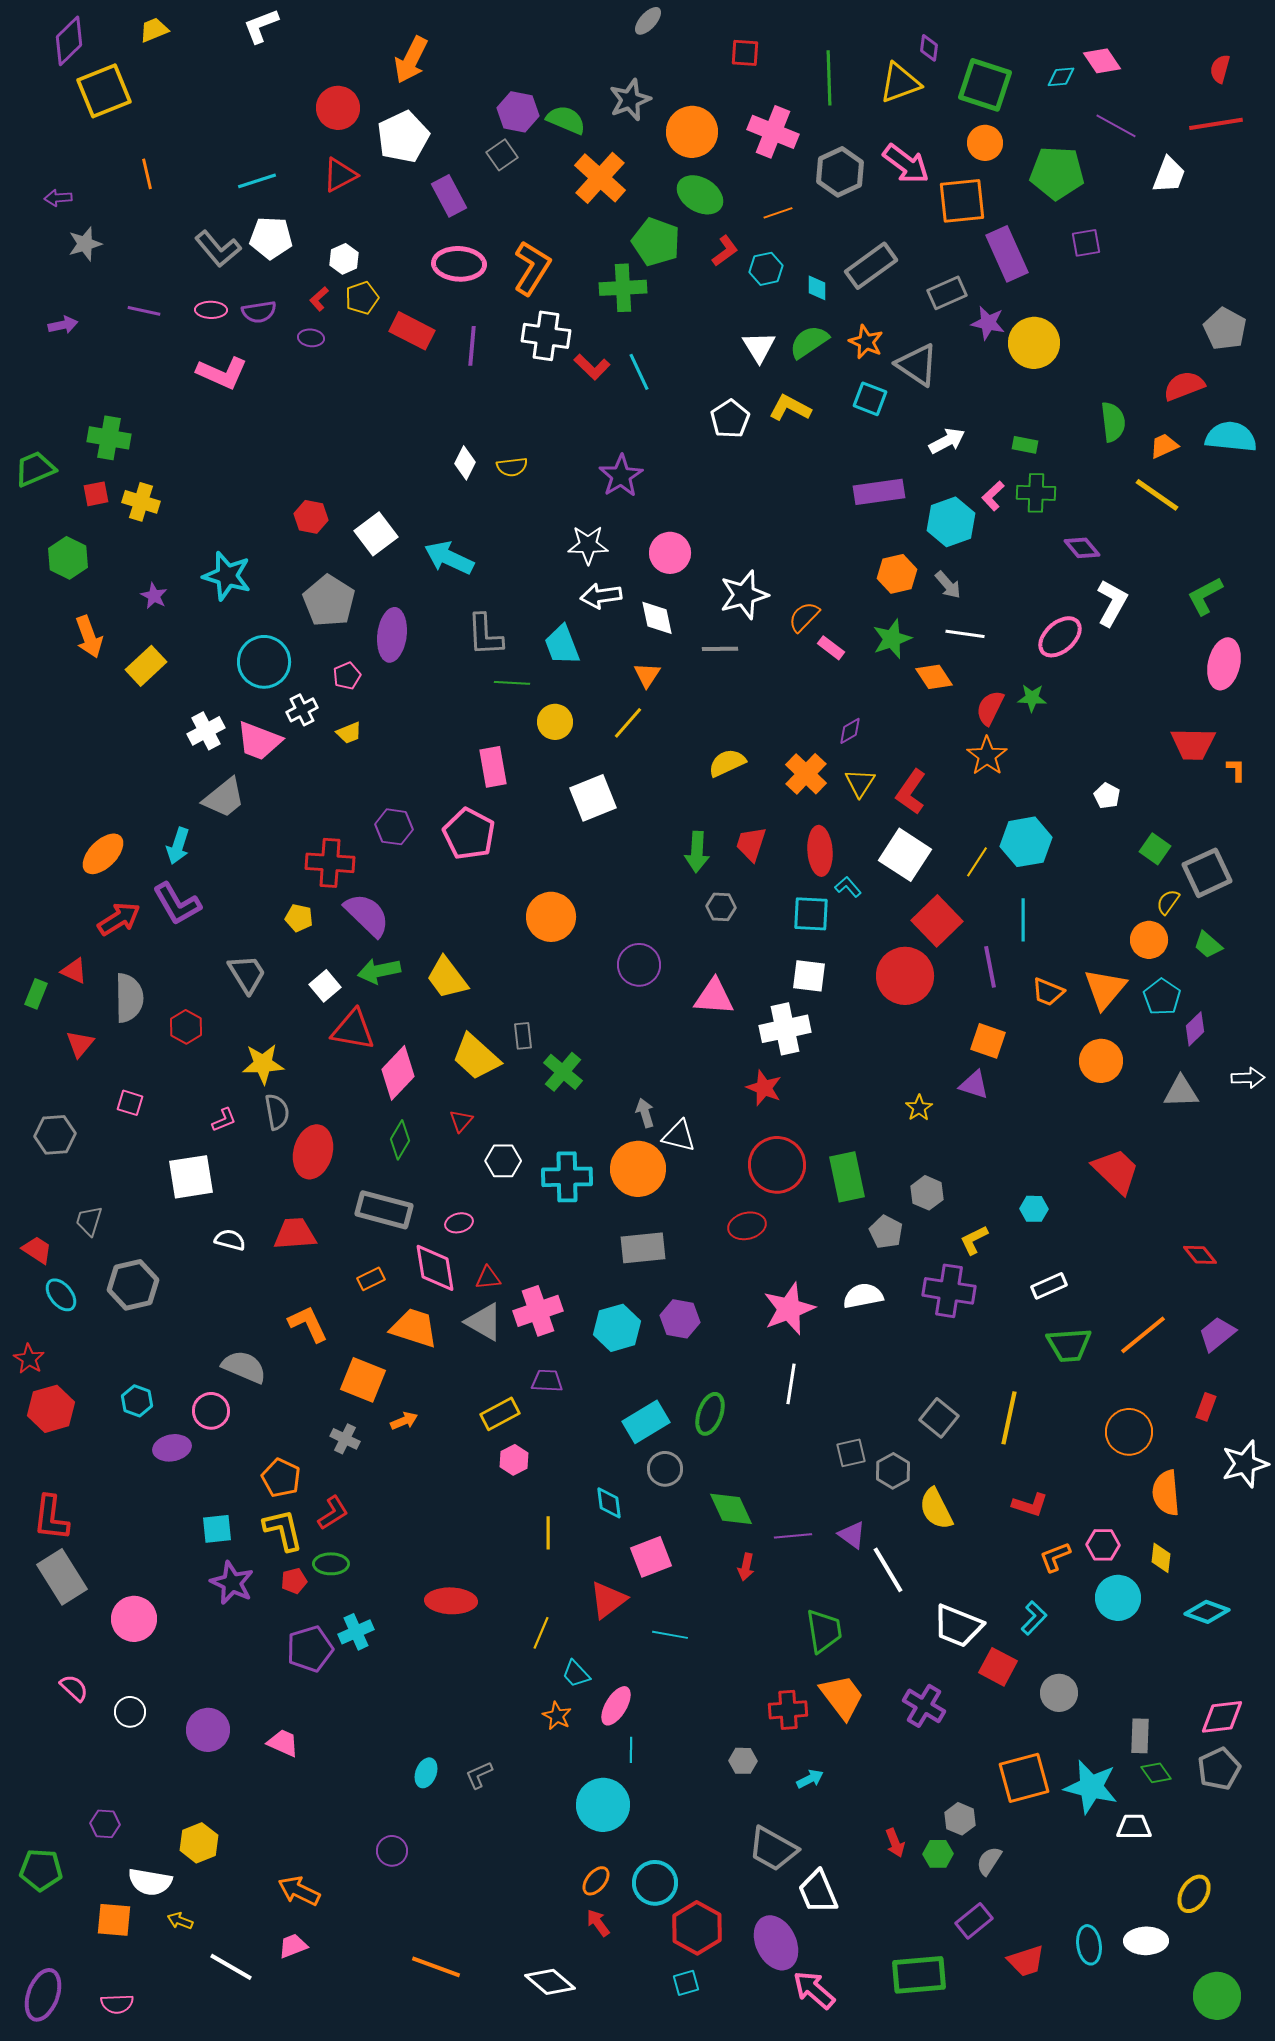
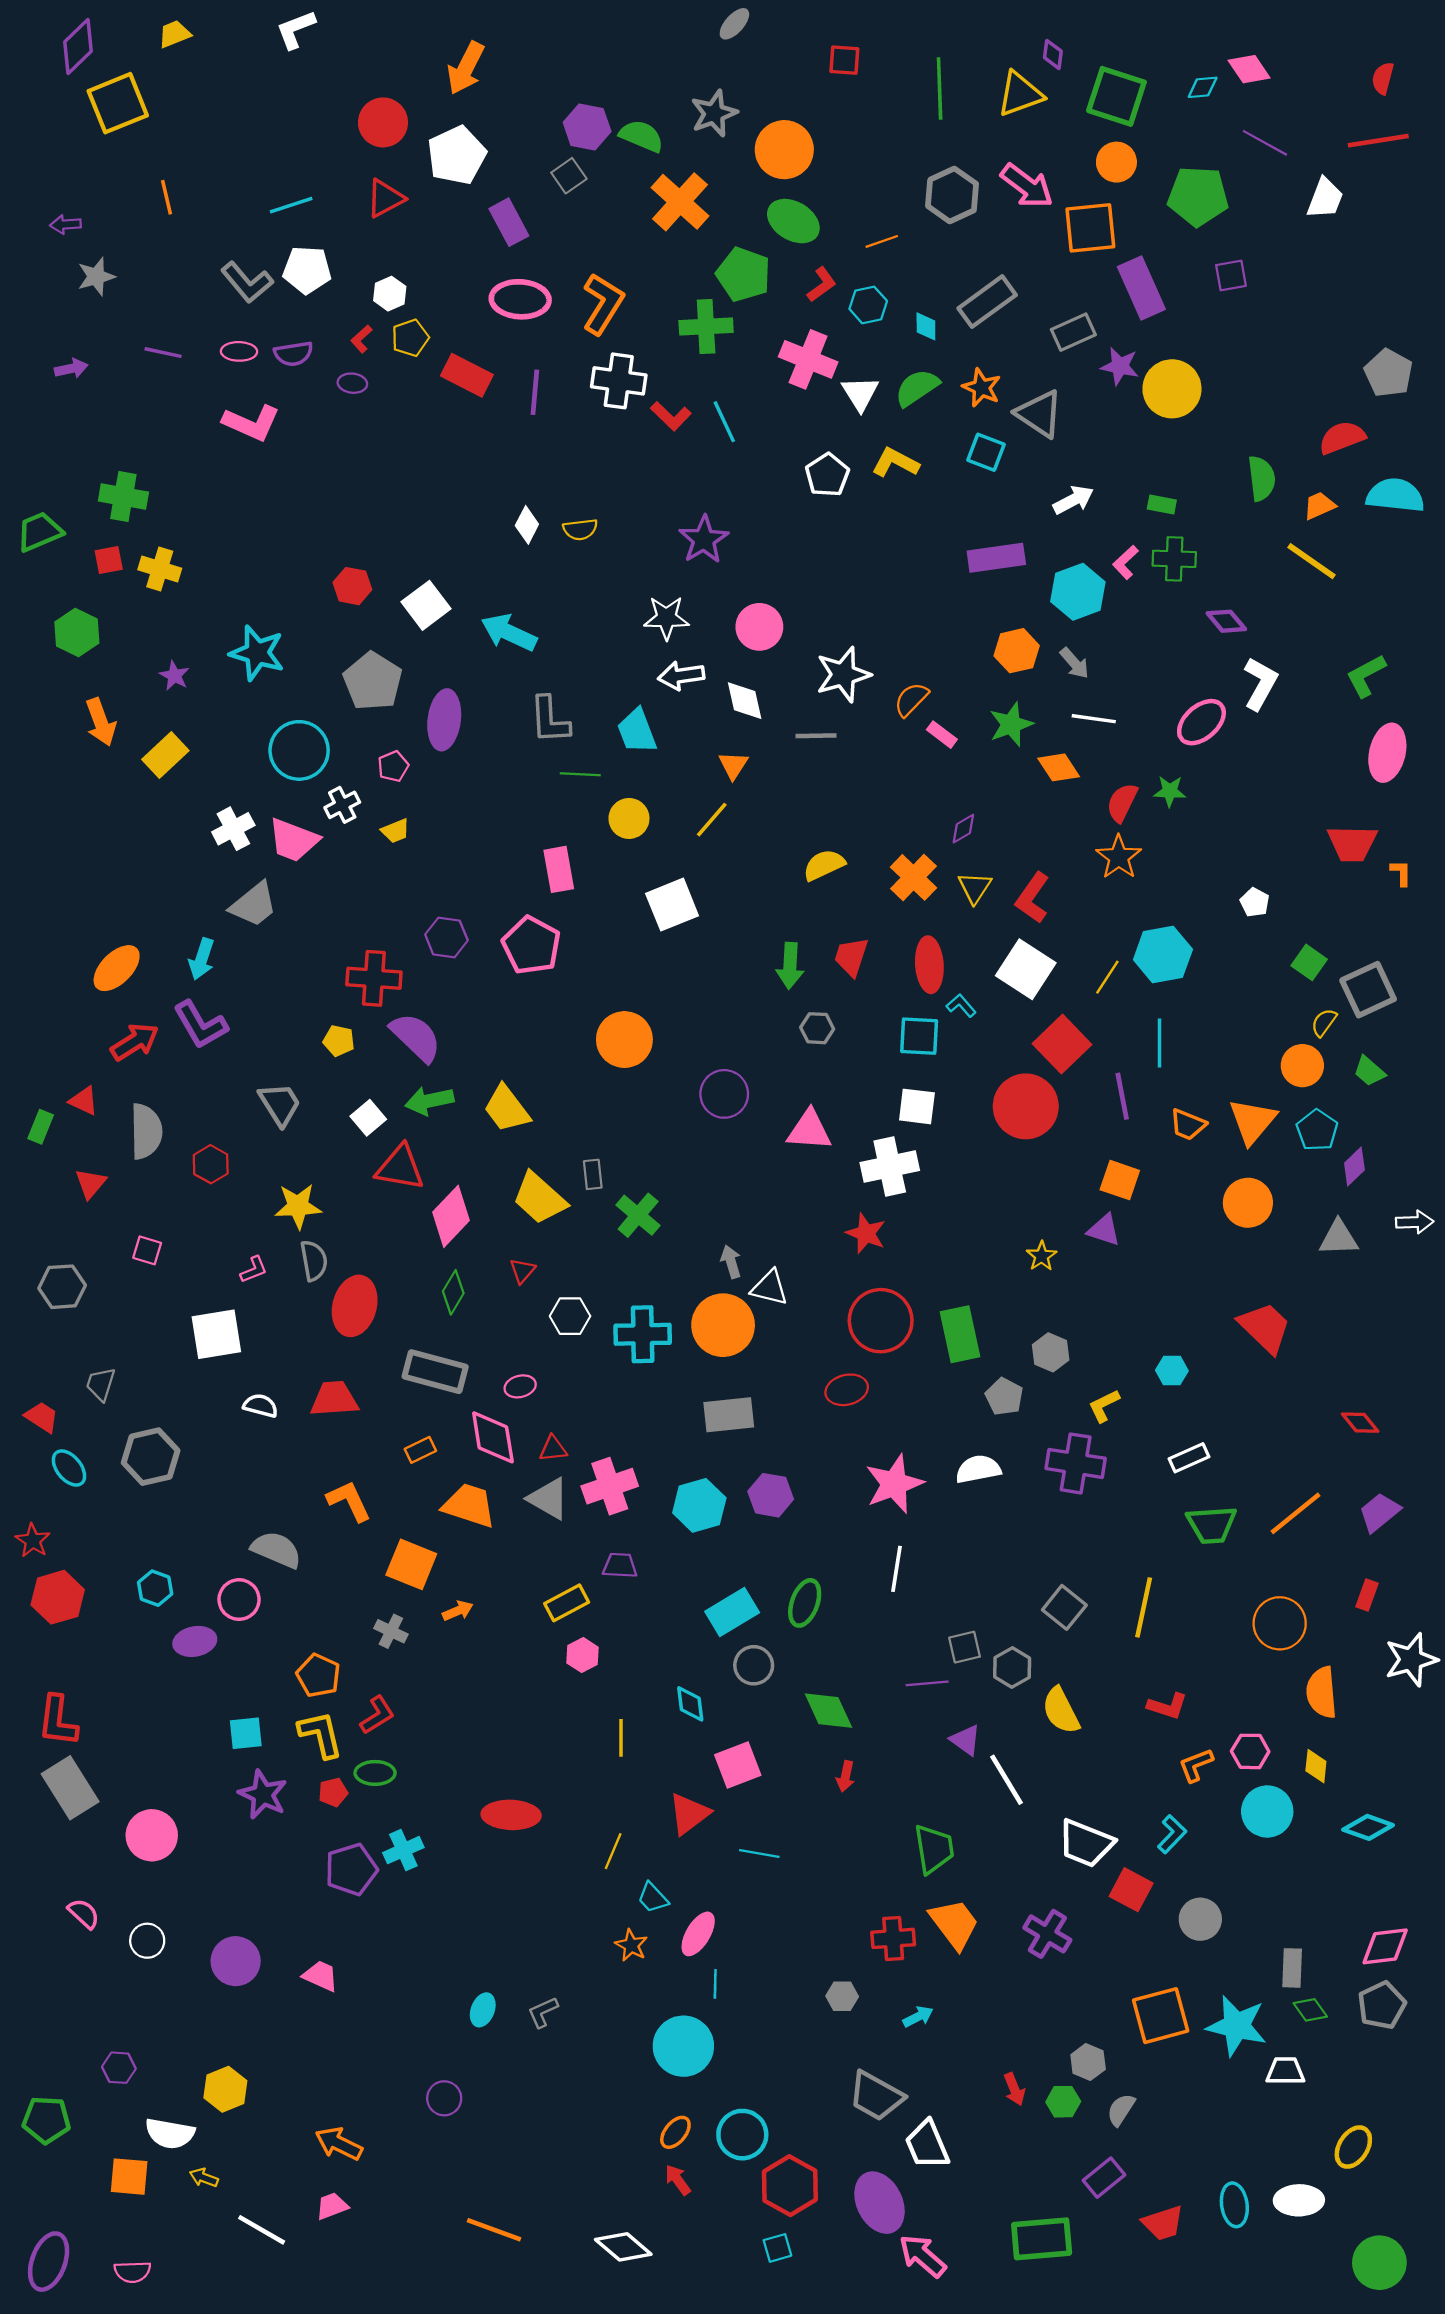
pink cross: (773, 132) -> (808, 359), moved
purple line: (793, 1536) -> (927, 1683), moved

